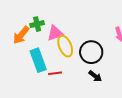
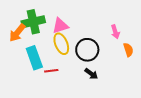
green cross: (37, 24) -> (33, 22), size x1.6
pink triangle: (55, 33) -> (60, 26), moved

